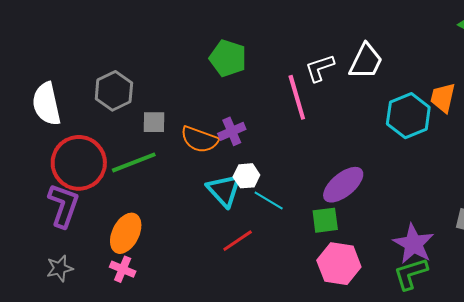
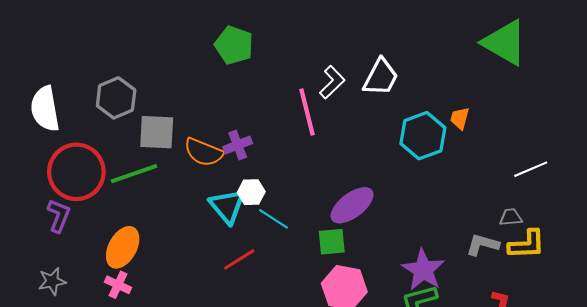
green pentagon: (228, 58) -> (234, 45), moved
white L-shape: (320, 68) -> (332, 82), turned 152
orange trapezoid: (443, 98) -> (460, 118), size x0.7
gray square: (154, 122) -> (157, 132), size x1.5
purple L-shape: (63, 205) -> (59, 216), size x0.7

